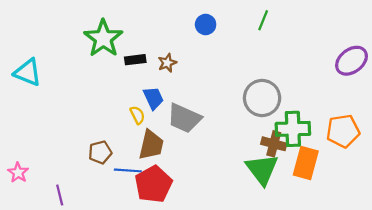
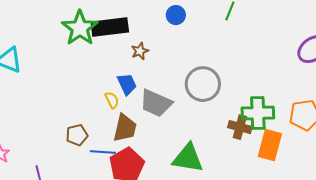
black rectangle: (135, 60) -> (110, 27), moved, size x1.8
gray circle: (262, 98) -> (203, 84), moved
green triangle: (262, 169) -> (188, 158), moved, turned -44

